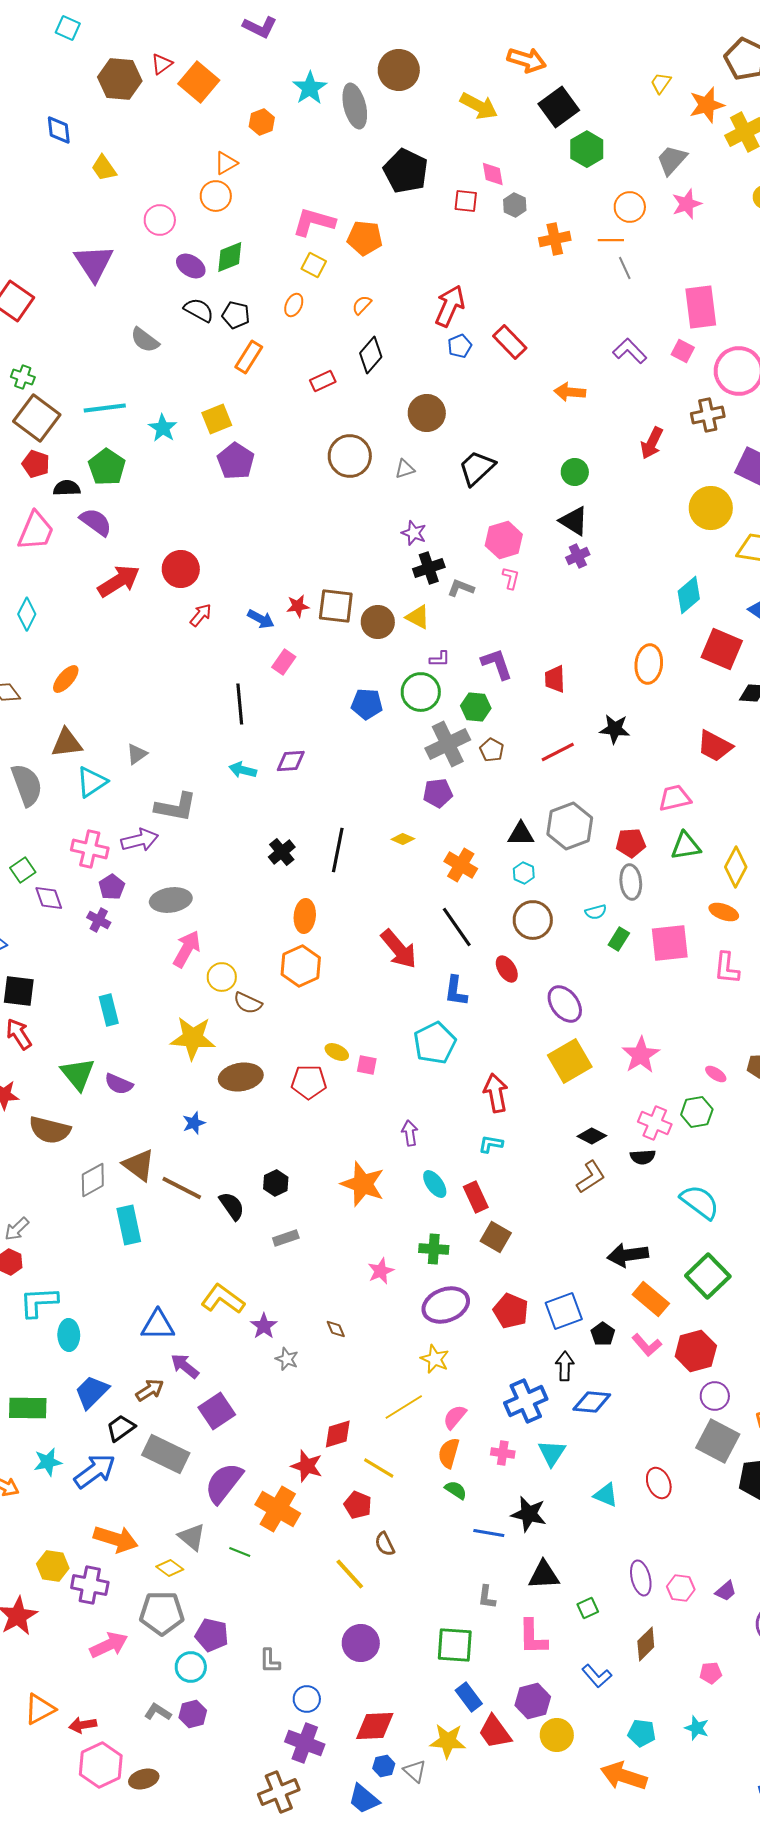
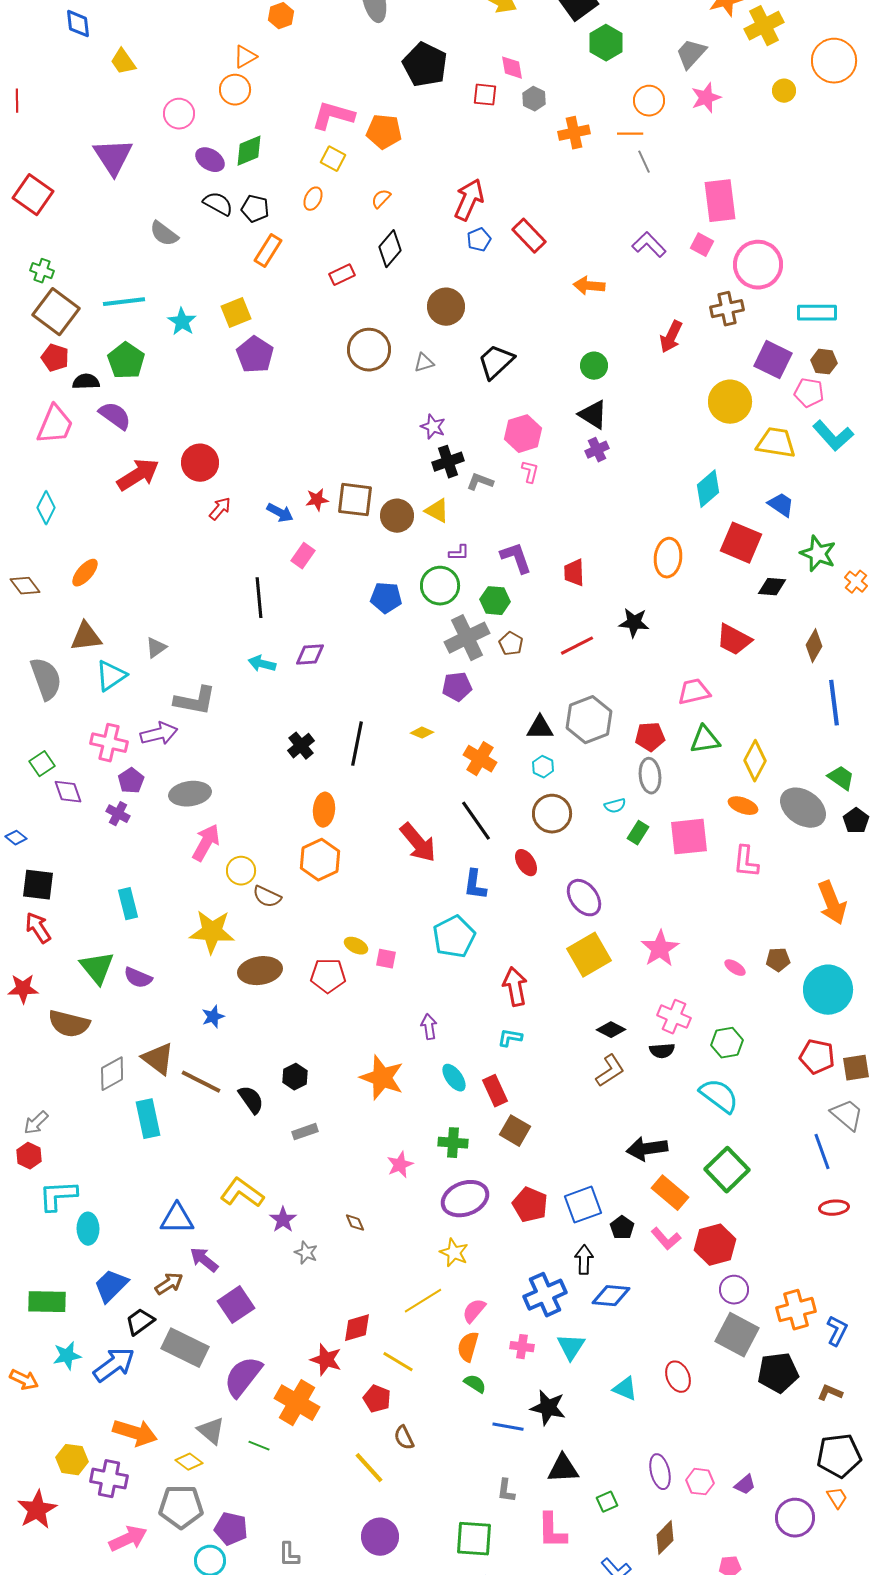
green hexagon: (697, 1112) -> (727, 1043), moved

